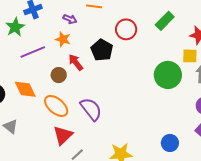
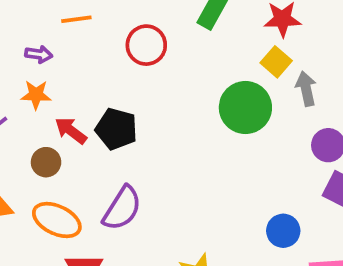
black pentagon: (102, 50) -> (116, 129), moved
yellow square: (190, 56) -> (276, 62), turned -35
purple semicircle: (91, 109) -> (122, 208), turned 85

